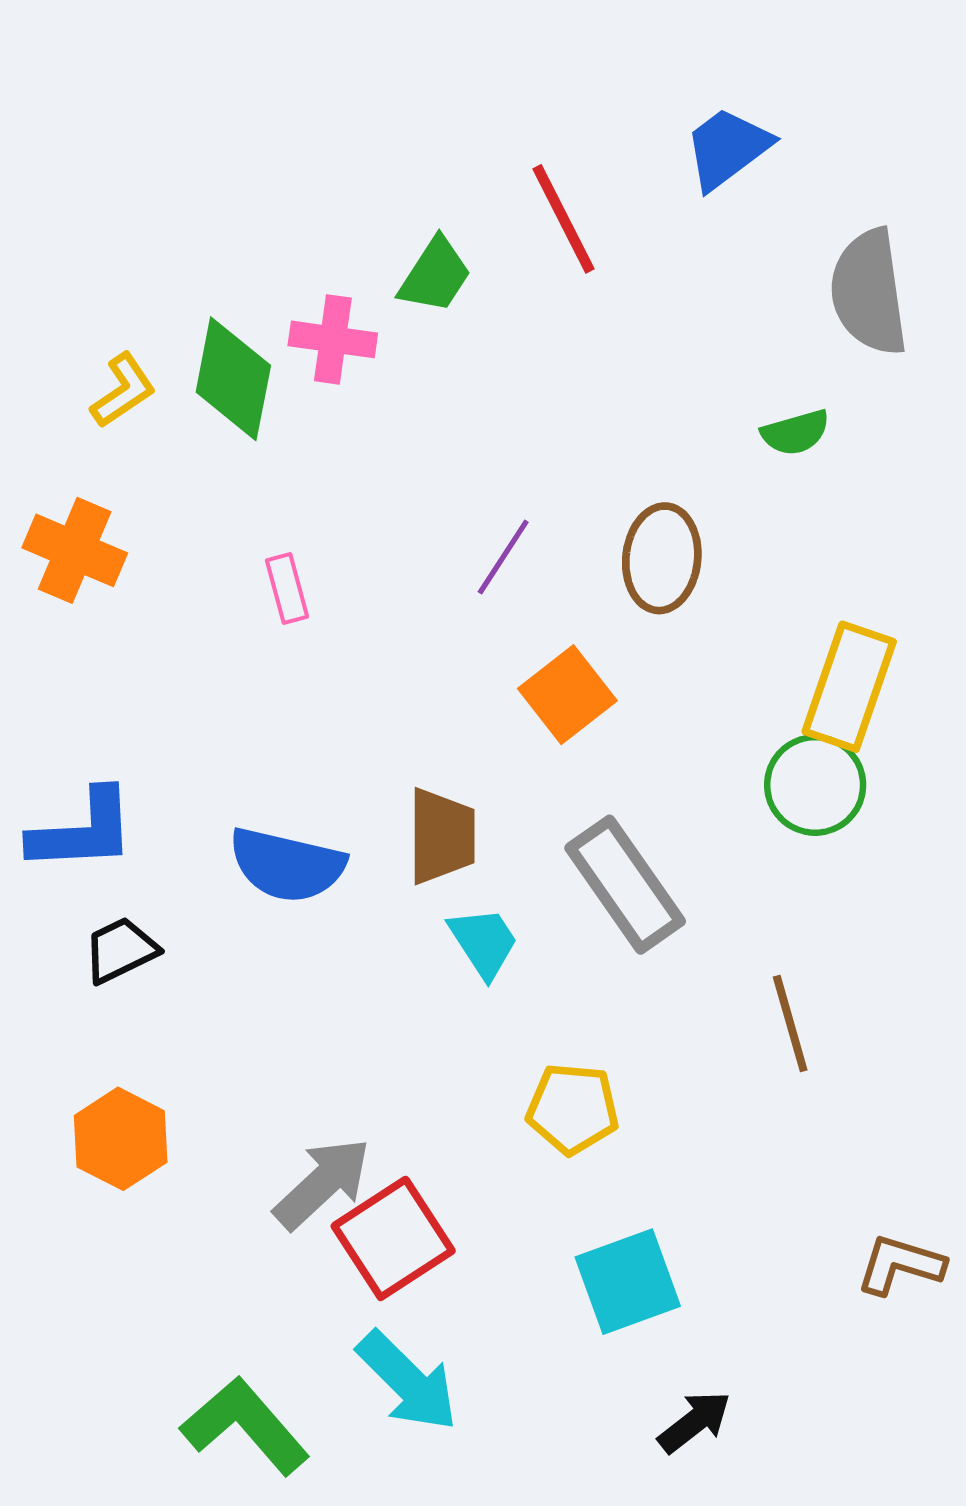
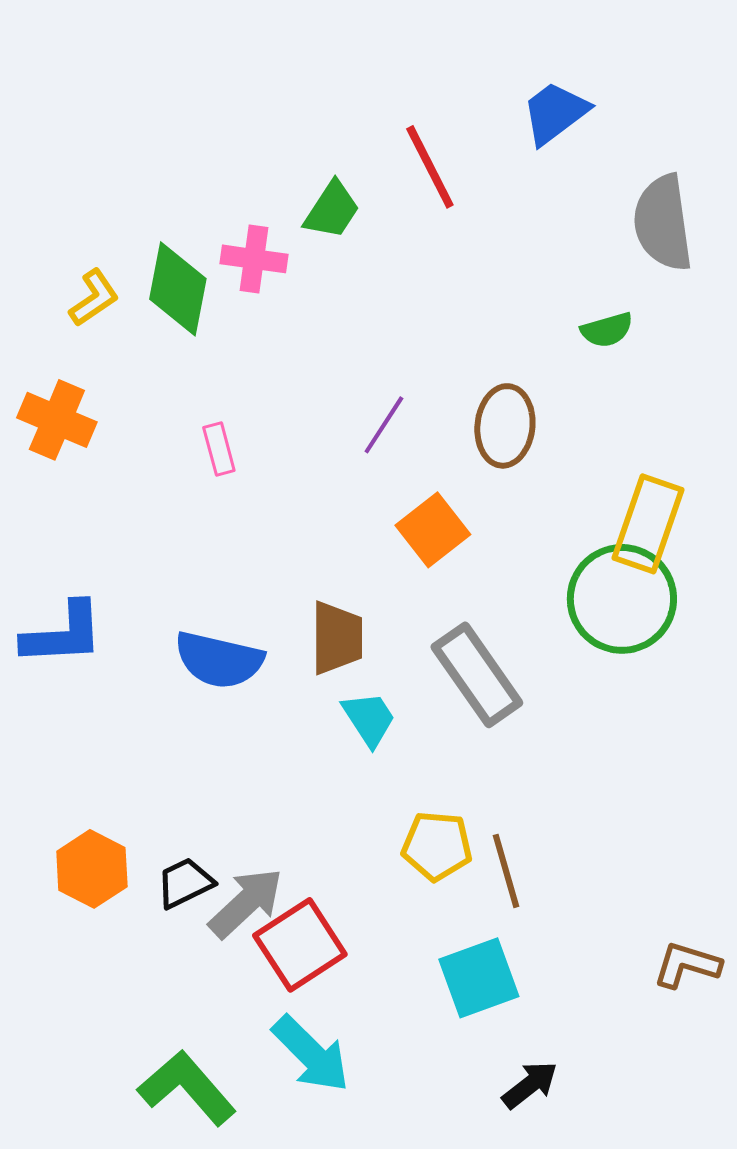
green circle: (815, 785) -> (622, 599), size x1.4
black trapezoid: (121, 950) -> (185, 883), moved
brown line: (790, 1024) -> (506, 871), moved

